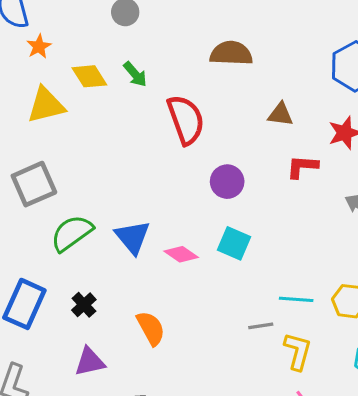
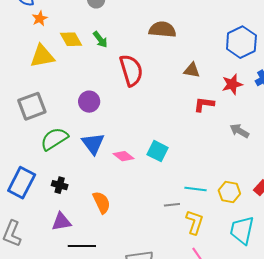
purple circle: (227, 182) -> (89, 102), moved
black cross: (84, 305) -> (60, 185), turned -35

